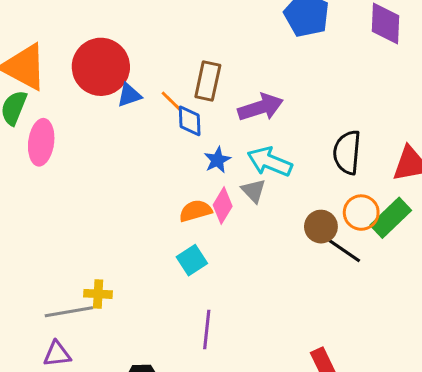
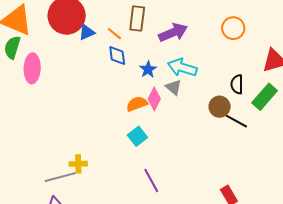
blue diamond: (190, 121) -> (117, 55), moved
black semicircle: (347, 152) -> (237, 84), moved, size x0.7
orange circle: (361, 213) -> (233, 28), moved
purple line: (207, 329) -> (151, 181), turned -30

